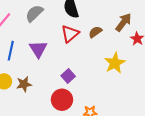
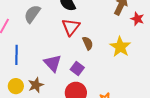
brown semicircle: (95, 32) -> (88, 43), moved, turned 112
purple triangle: (38, 49) -> (53, 63), moved

